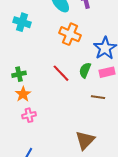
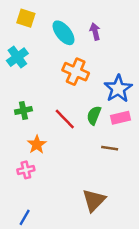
cyan cross: (22, 22) -> (17, 57), turned 36
green cross: (19, 74) -> (23, 110), moved
orange star: (23, 94) -> (37, 144), moved

